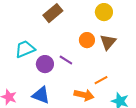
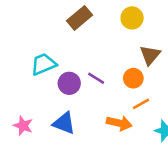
yellow circle: (104, 12) -> (132, 18), moved
orange circle: (87, 40) -> (133, 78), moved

